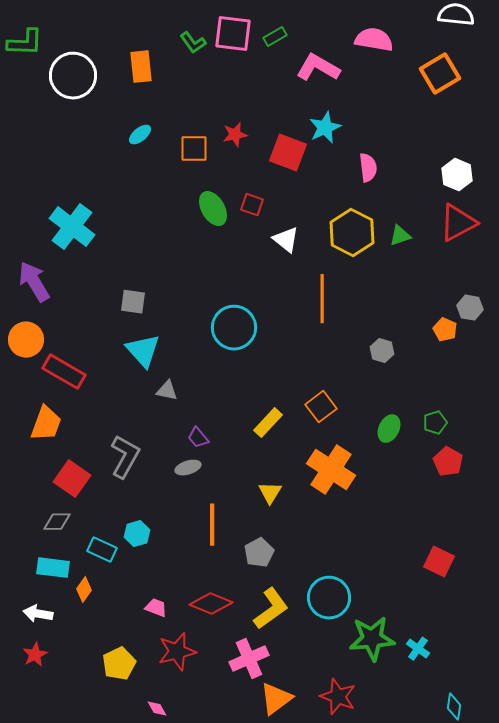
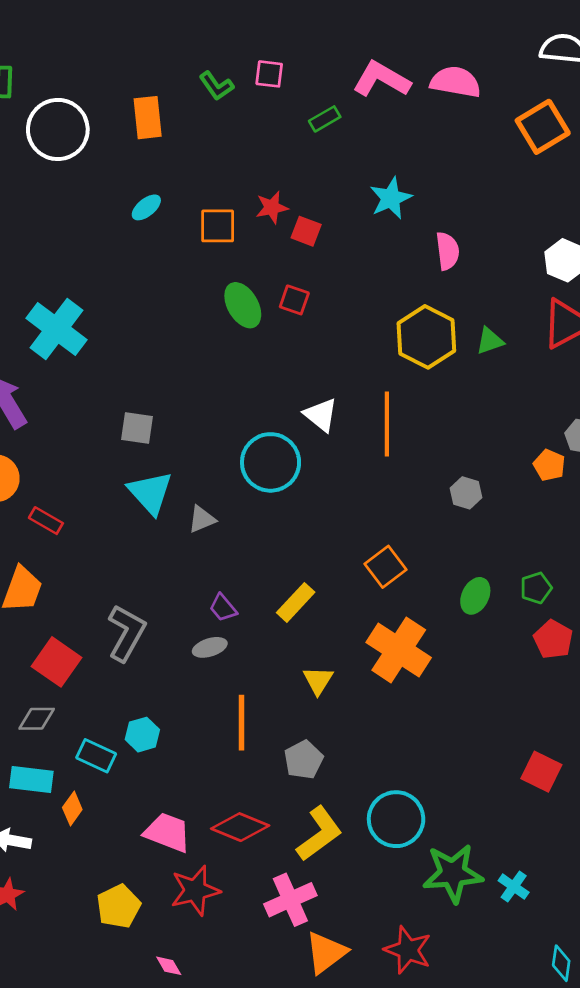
pink square: (233, 34) -> (269, 74), size x0.6
green rectangle: (275, 37) -> (325, 119), moved
pink L-shape: (318, 68) -> (381, 79), moved
red square: (288, 153) -> (306, 231), moved, size x0.6
white triangle: (286, 240) -> (321, 415), moved
red rectangle: (64, 372) -> (46, 521), size x0.6
gray triangle: (167, 391) -> (202, 519), moved, turned -35
yellow rectangle: (268, 423) -> (296, 602), moved
pink trapezoid: (156, 608) -> (167, 832), size x1.6

